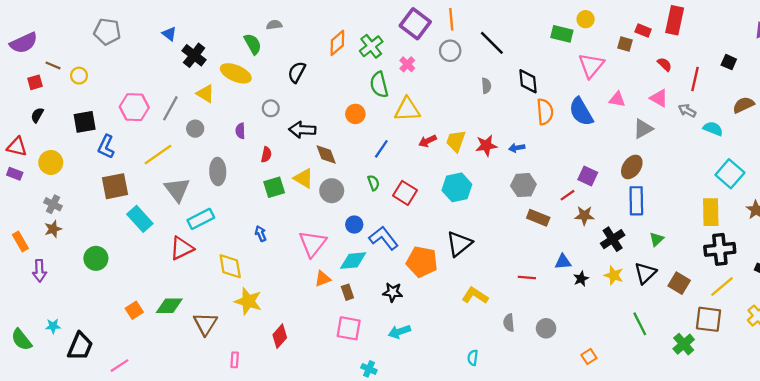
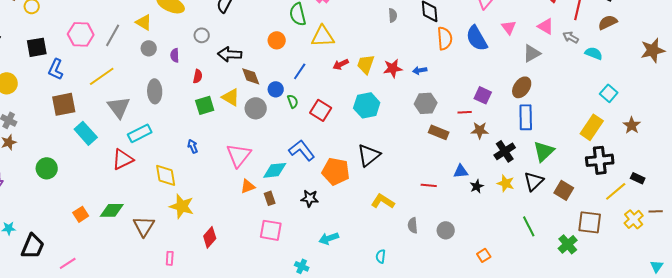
pink triangle: (617, 99) -> (509, 27), turned 42
brown semicircle: (743, 105) -> (608, 22), moved
gray circle: (195, 129) -> (149, 48), moved
cyan square: (730, 174) -> (609, 93), size x0.7
red line: (567, 195) -> (465, 112), turned 32
yellow rectangle: (711, 212) -> (592, 127), turned 35
blue circle: (354, 225) -> (276, 89), moved
green triangle: (657, 239) -> (544, 151), size x1.6
yellow line: (722, 287) -> (616, 191), moved
cyan arrow: (399, 332) -> (329, 238), moved
cyan cross: (369, 369) -> (302, 266), moved

